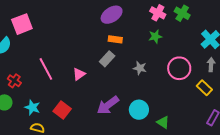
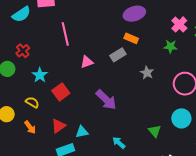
pink line: (46, 69) -> (65, 34), moved
purple arrow: (108, 105) -> (106, 100), turned -115
cyan star: (32, 107) -> (40, 75), moved
cyan circle: (139, 110) -> (181, 118), moved

